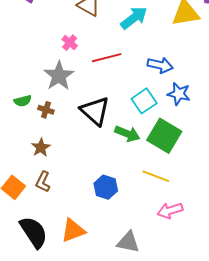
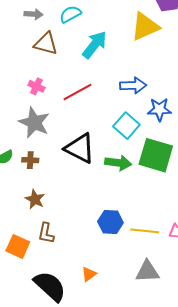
yellow line: (156, 176) -> (145, 231), moved
orange triangle: (73, 230) -> (89, 274), size x0.6

